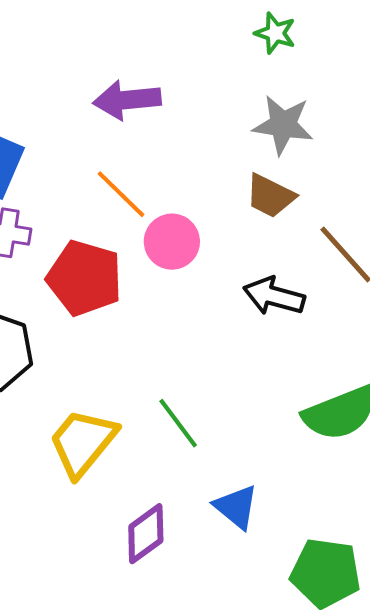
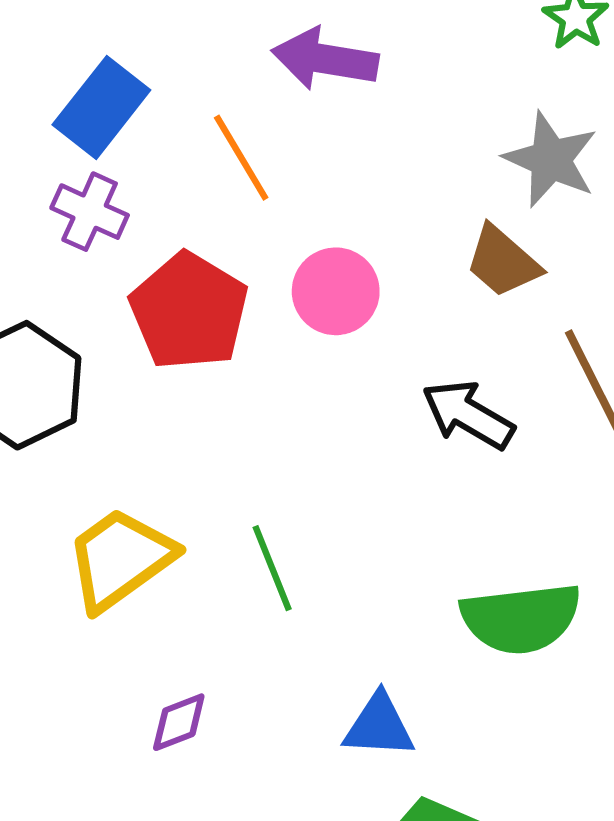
orange line: (121, 194) -> (241, 158), moved
blue triangle: (236, 507) -> (379, 726), moved, turned -51
purple diamond: (146, 534) -> (179, 722), size x0.7

